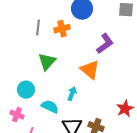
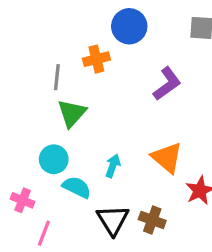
gray line: (38, 28) -> (57, 77), moved
orange triangle: (90, 70) -> (167, 158), moved
cyan circle: (26, 90) -> (54, 159), moved

